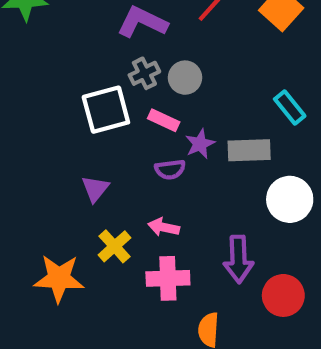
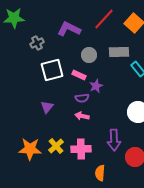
gray cross: (144, 73) -> (37, 43), moved
gray rectangle: (249, 150) -> (119, 52), moved
pink arrow: (164, 227) -> (82, 116), moved
yellow cross: (114, 246) -> (56, 146), moved

